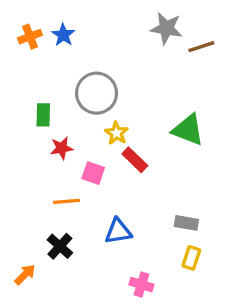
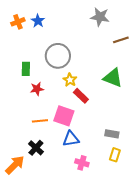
brown line: (201, 47) -> (121, 40), moved
pink square: (93, 173) -> (64, 116), moved, size x1.5
orange arrow: (25, 275) -> (15, 165), size x1.5
pink cross: (141, 285) -> (82, 163), moved

